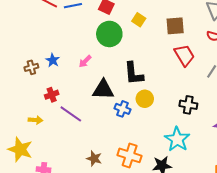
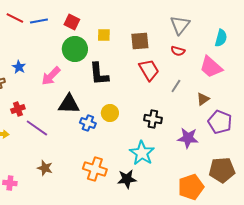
yellow square: (139, 20) -> (104, 35), turned -32
blue star: (53, 60) -> (19, 67), moved
pink arrow: (85, 61) -> (51, 76), size x1.5
black L-shape: (134, 73) -> (99, 74), moved
brown star: (94, 158) -> (45, 168), moved

